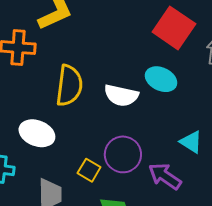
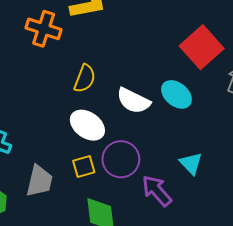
yellow semicircle: (69, 86) -> (85, 79), size x0.7
white ellipse: (37, 133) -> (87, 125), moved
yellow square: (89, 170) -> (84, 167), turned 30

